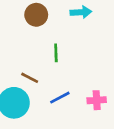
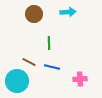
blue line: (60, 98) -> (52, 67), moved, turned 42

